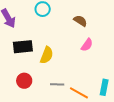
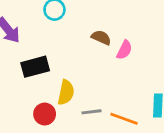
brown semicircle: (80, 21) -> (101, 37), moved
yellow semicircle: (47, 55) -> (66, 92), moved

